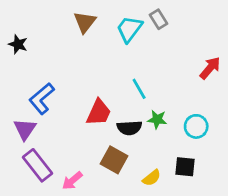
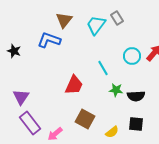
black star: (18, 44) -> (14, 51), moved
blue L-shape: (42, 99) -> (49, 40), moved, turned 60
cyan circle: (196, 126) -> (132, 56), moved
black semicircle: (129, 128) -> (136, 96), moved

